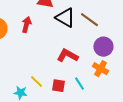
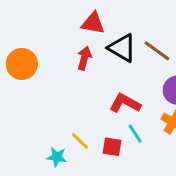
red arrow: (26, 25) -> (84, 58), moved
cyan line: (79, 84) -> (135, 134), moved

